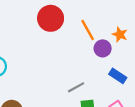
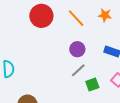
purple circle: (103, 48) -> (77, 49), moved

